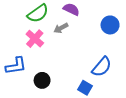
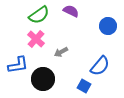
gray arrow: (61, 28) -> (61, 52), moved
black circle: (42, 80) -> (43, 79), size x1.5

